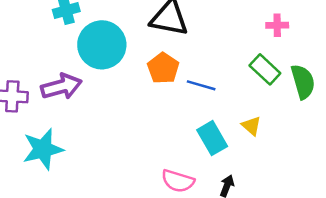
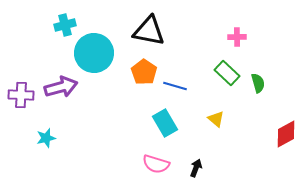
green semicircle: (303, 82) -> (258, 83), size x0.7
cyan rectangle: (212, 138) -> (165, 123), moved
cyan star: (43, 149) -> (46, 138), size x0.6

